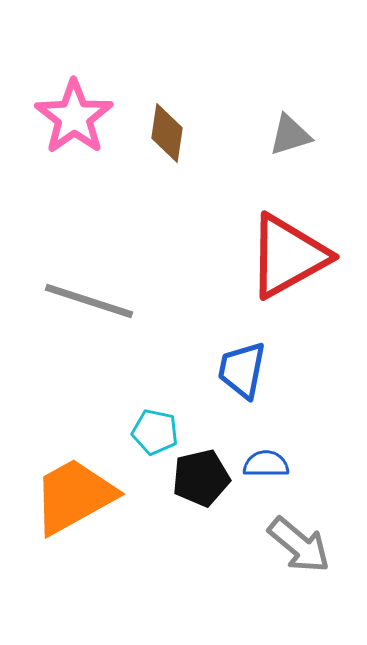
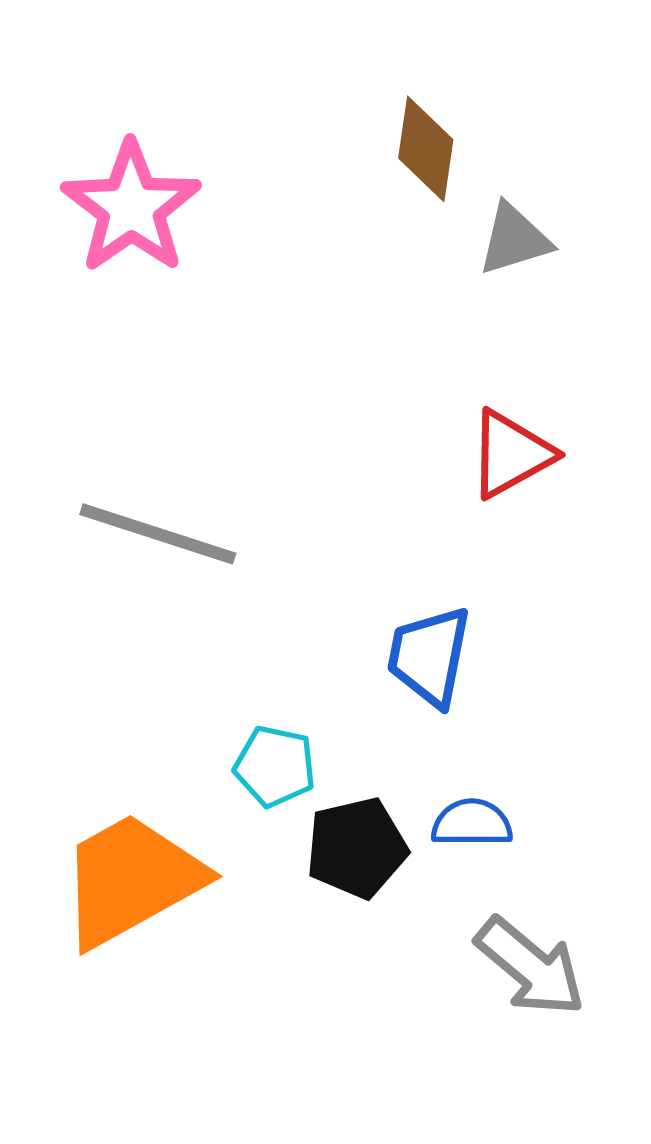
brown diamond: (167, 133) -> (426, 149), moved
red triangle: (288, 256) -> (511, 454), size x0.6

